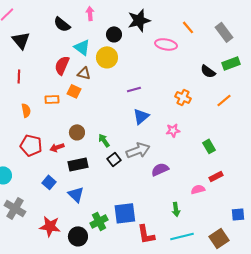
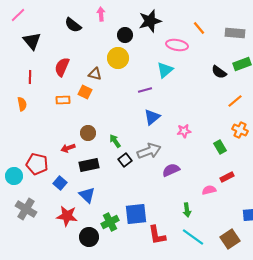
gray rectangle: (224, 32) -> (235, 33), turned -48
cyan triangle: (82, 47) -> (165, 70), moved, turned 42
red semicircle: (62, 65) -> (62, 67), moved
orange cross: (183, 97) -> (240, 130), moved
orange semicircle: (26, 110) -> (22, 104), moved
red pentagon: (31, 145) -> (37, 164), moved
red star: (50, 226) -> (67, 216), moved
cyan line: (182, 236) -> (193, 237), turned 50

